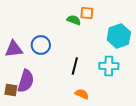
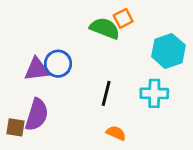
orange square: (87, 13) -> (123, 18), turned -32
green semicircle: (74, 20) -> (105, 28), size x1.5
purple triangle: (14, 49) -> (37, 69), moved

